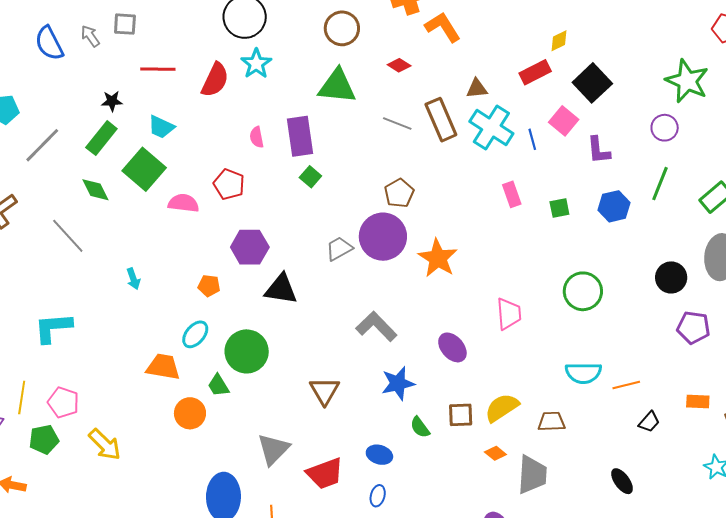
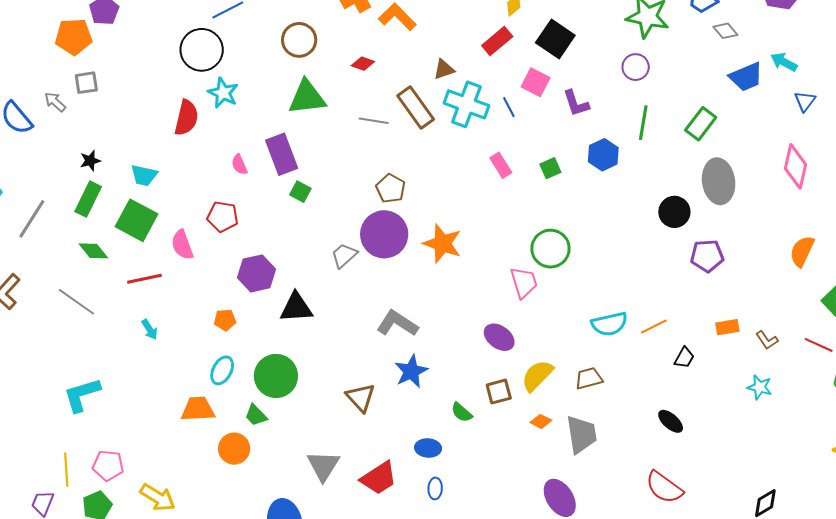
red line: (158, 69) -> (144, 279), moved
pink semicircle: (183, 203) -> (182, 245), turned -104
green circle: (583, 291) -> (550, 249), moved
purple ellipse: (452, 347) -> (499, 337), moved
blue star: (398, 383) -> (411, 371), moved

